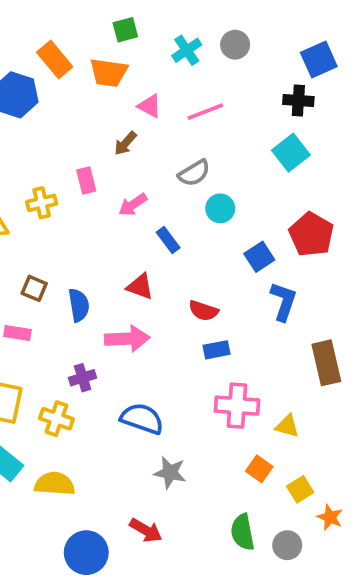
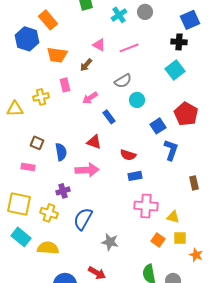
orange trapezoid: (109, 73) -> (57, 55), moved
brown rectangle: (326, 363) -> (194, 183), size x0.6
blue semicircle: (142, 419) -> (83, 219), moved, turned -80
yellow square: (300, 489) -> (180, 238), moved, turned 32
orange star: (330, 517) -> (196, 255), moved

